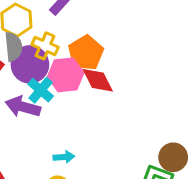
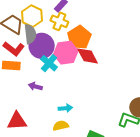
yellow cross: (45, 46) -> (59, 21), moved
purple arrow: (23, 107) -> (35, 86), moved, size x0.6

